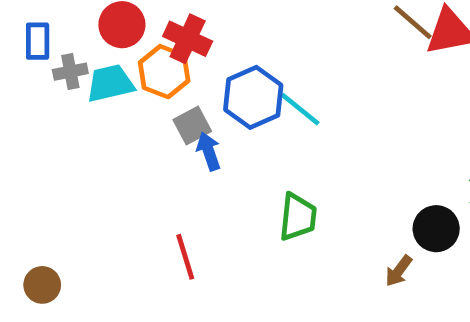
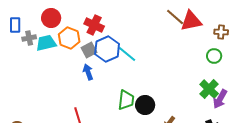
red cross: (188, 39) -> (94, 25), moved
gray square: (192, 125) -> (89, 50), moved
black circle: (436, 229) -> (145, 105), moved

